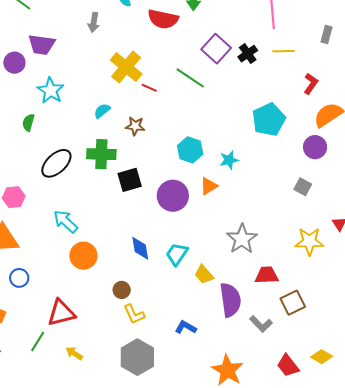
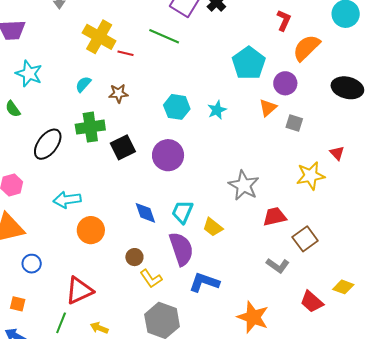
green semicircle: (28, 122) -> (13, 109), turned -42
purple circle: (315, 147) -> (285, 83), moved
orange triangle: (209, 186) -> (268, 108), moved
cyan arrow: (66, 221) -> (67, 200), turned -40
purple semicircle: (230, 300) -> (181, 249), moved
blue L-shape: (186, 327) -> (204, 282), size x1.4

